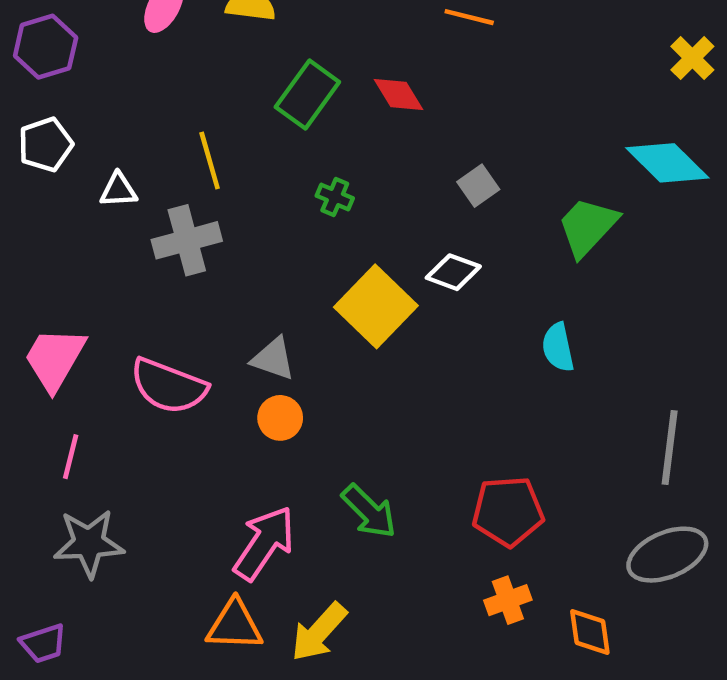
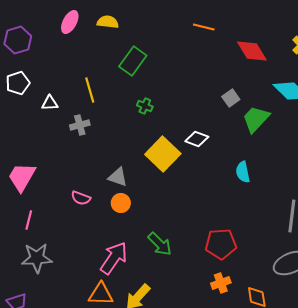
red diamond: (399, 95) -> (252, 51), moved, size x1.4
gray square: (478, 186) -> (231, 98), moved
gray cross: (187, 240) -> (80, 125), size x0.7
pink semicircle: (169, 386) -> (81, 198), moved, size x0.6

